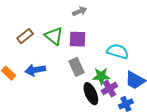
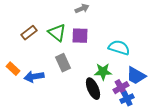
gray rectangle: (76, 67) -> (63, 63), moved
blue arrow: (35, 70) -> (34, 77), moved
purple cross: (109, 88) -> (121, 88), moved

